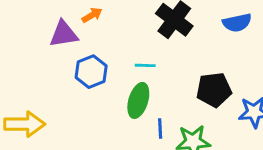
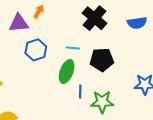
orange arrow: (92, 15) -> (39, 12), turned -32
black pentagon: (214, 90) -> (102, 60), moved

